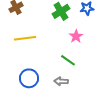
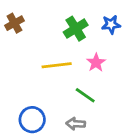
yellow line: (25, 38) -> (57, 65), moved

